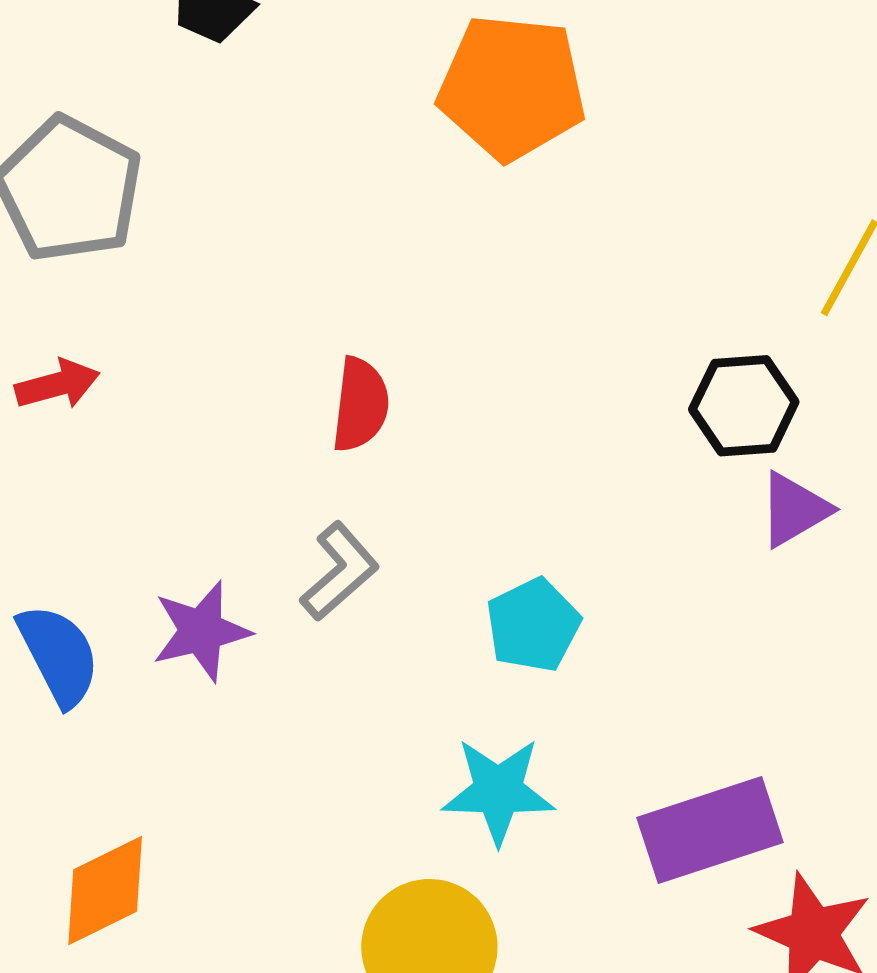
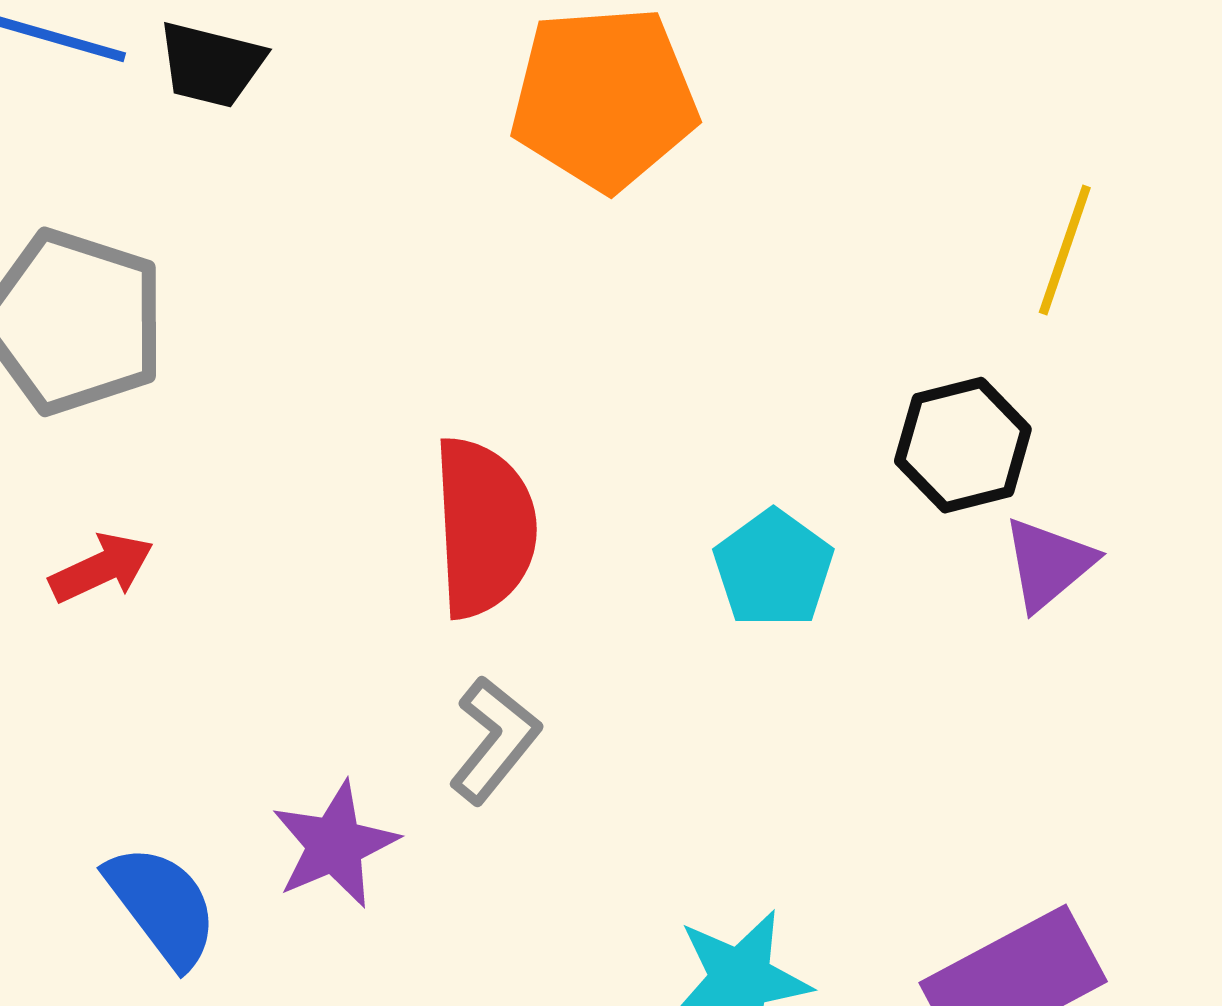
red semicircle: (360, 405) -> (484, 527), size x1.5
cyan pentagon: (533, 625) -> (773, 569), moved

